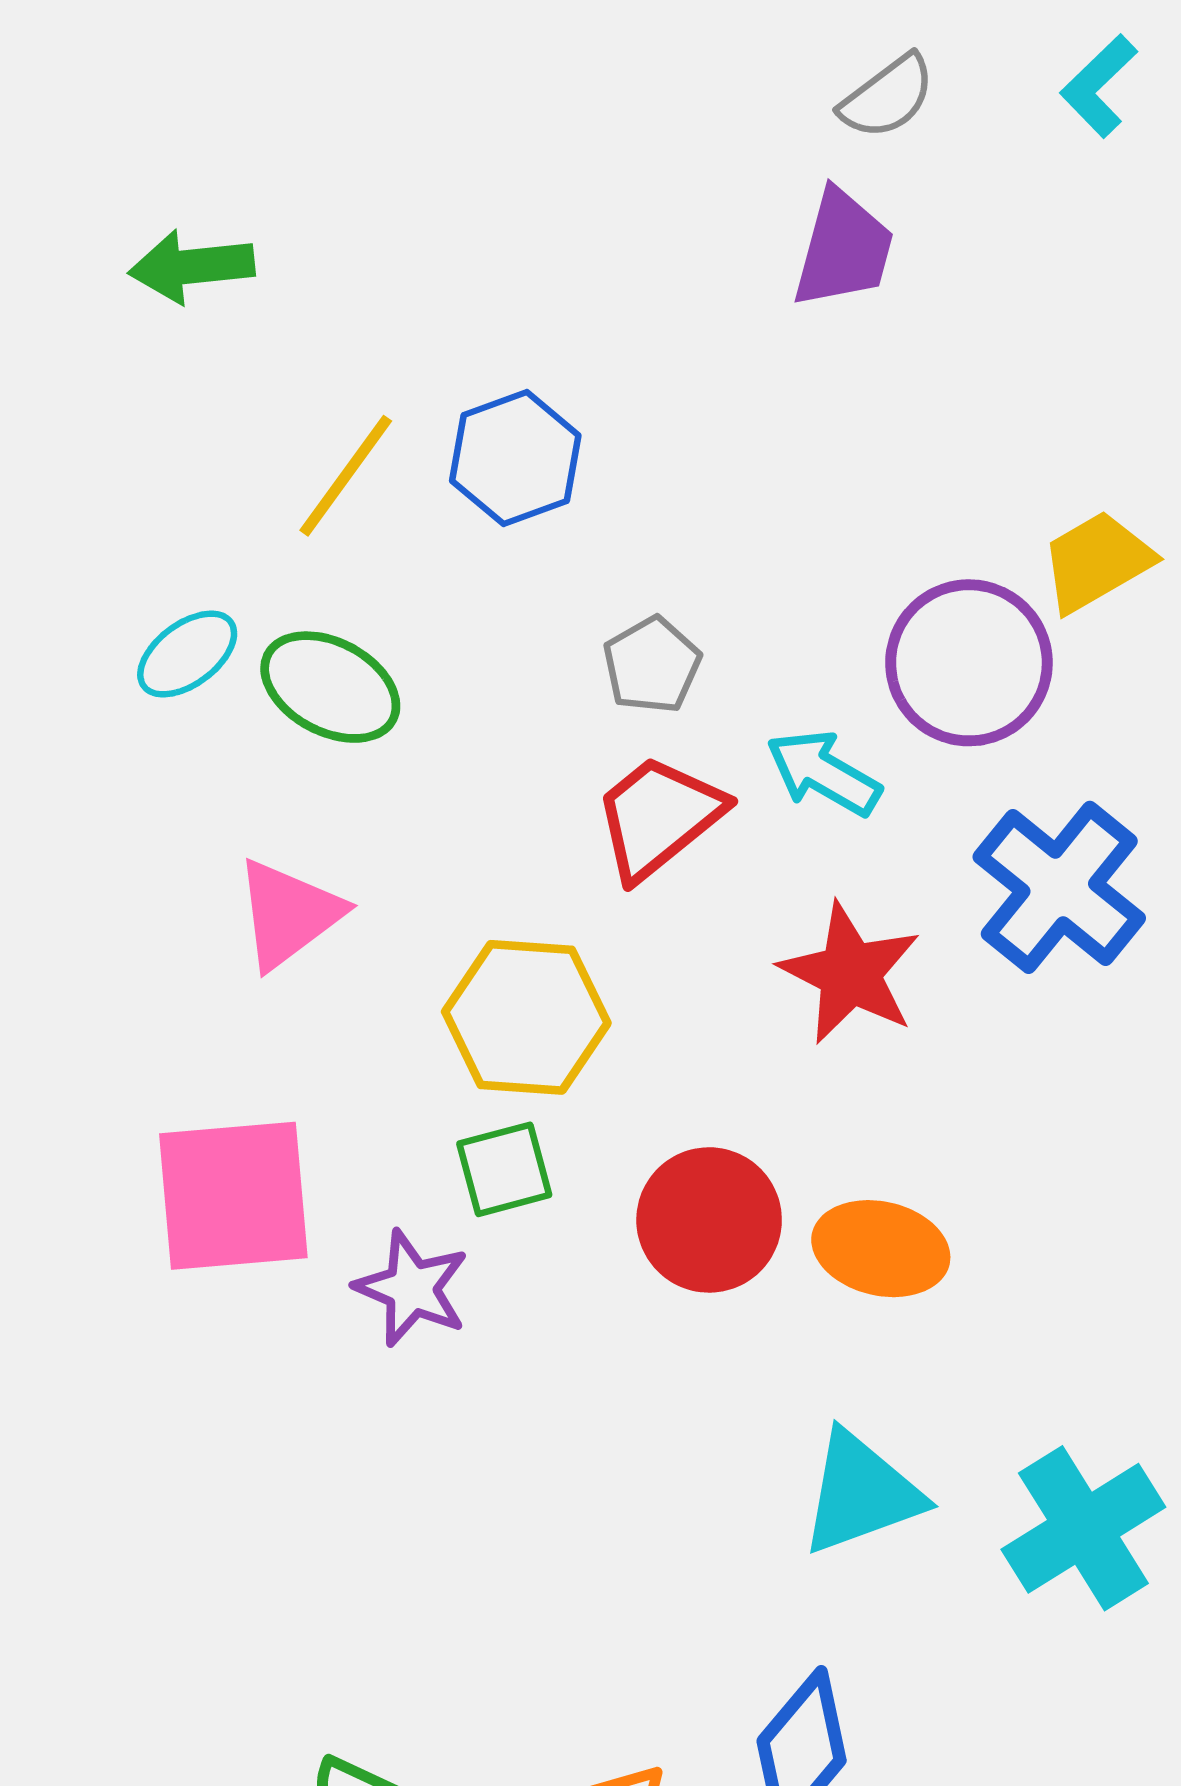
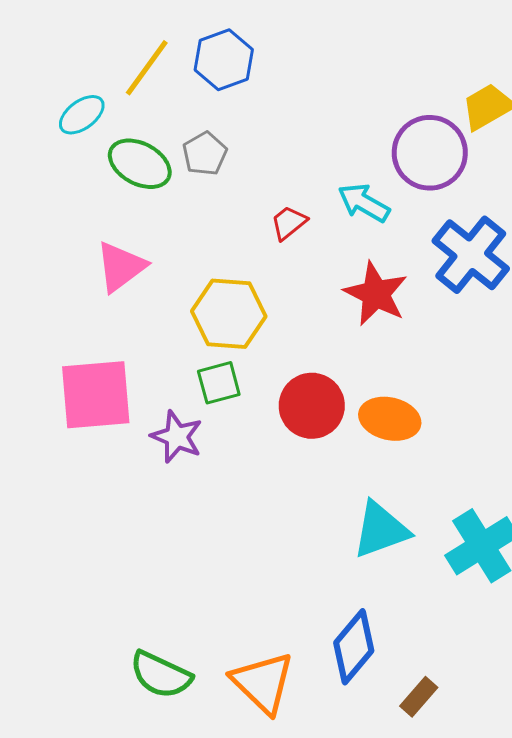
cyan ellipse: (187, 654) -> (82, 115), moved
gray pentagon: (652, 665) -> (205, 154), moved
red trapezoid: (658, 817) -> (289, 223), size x0.6

